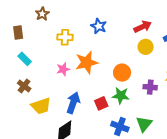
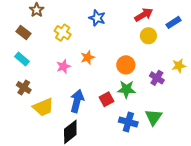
brown rectangle: (18, 32) -> (23, 32), moved, turned -40
yellow cross: (65, 37) -> (63, 33), turned 35
orange star: (87, 62) -> (88, 57), size x0.6
purple cross: (150, 87) -> (157, 78), turned 32

